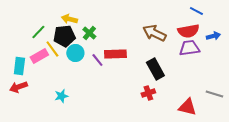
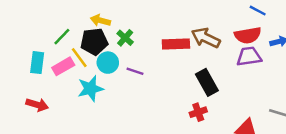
red rectangle: (115, 54) -> (176, 44), moved
purple line: (97, 60) -> (135, 71), turned -32
cyan rectangle: (19, 66) -> (37, 63), moved
red arrow: (18, 87) -> (37, 105), turned -144
cyan star: (61, 96) -> (90, 89), moved, size x1.5

